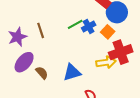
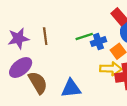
yellow arrow: (106, 62) -> (111, 69), moved
brown semicircle: (42, 73) -> (38, 83), size x1.5

